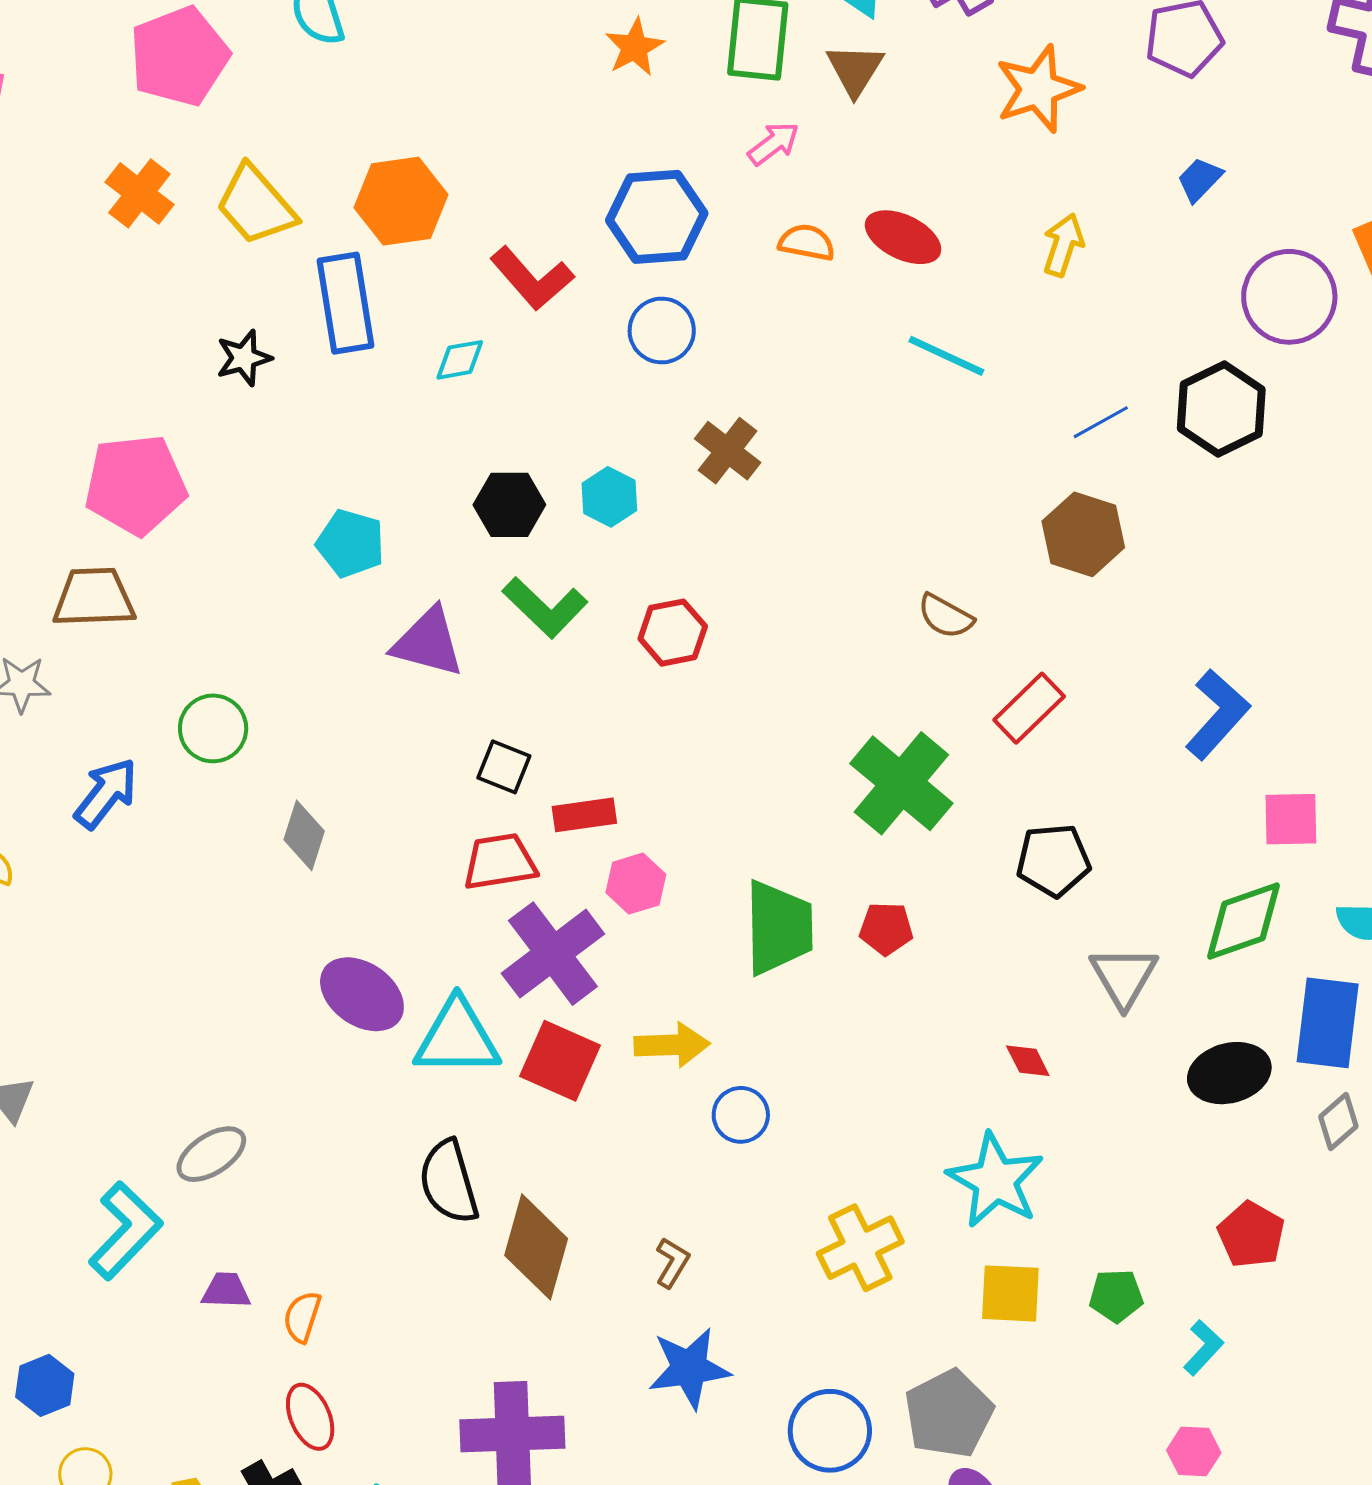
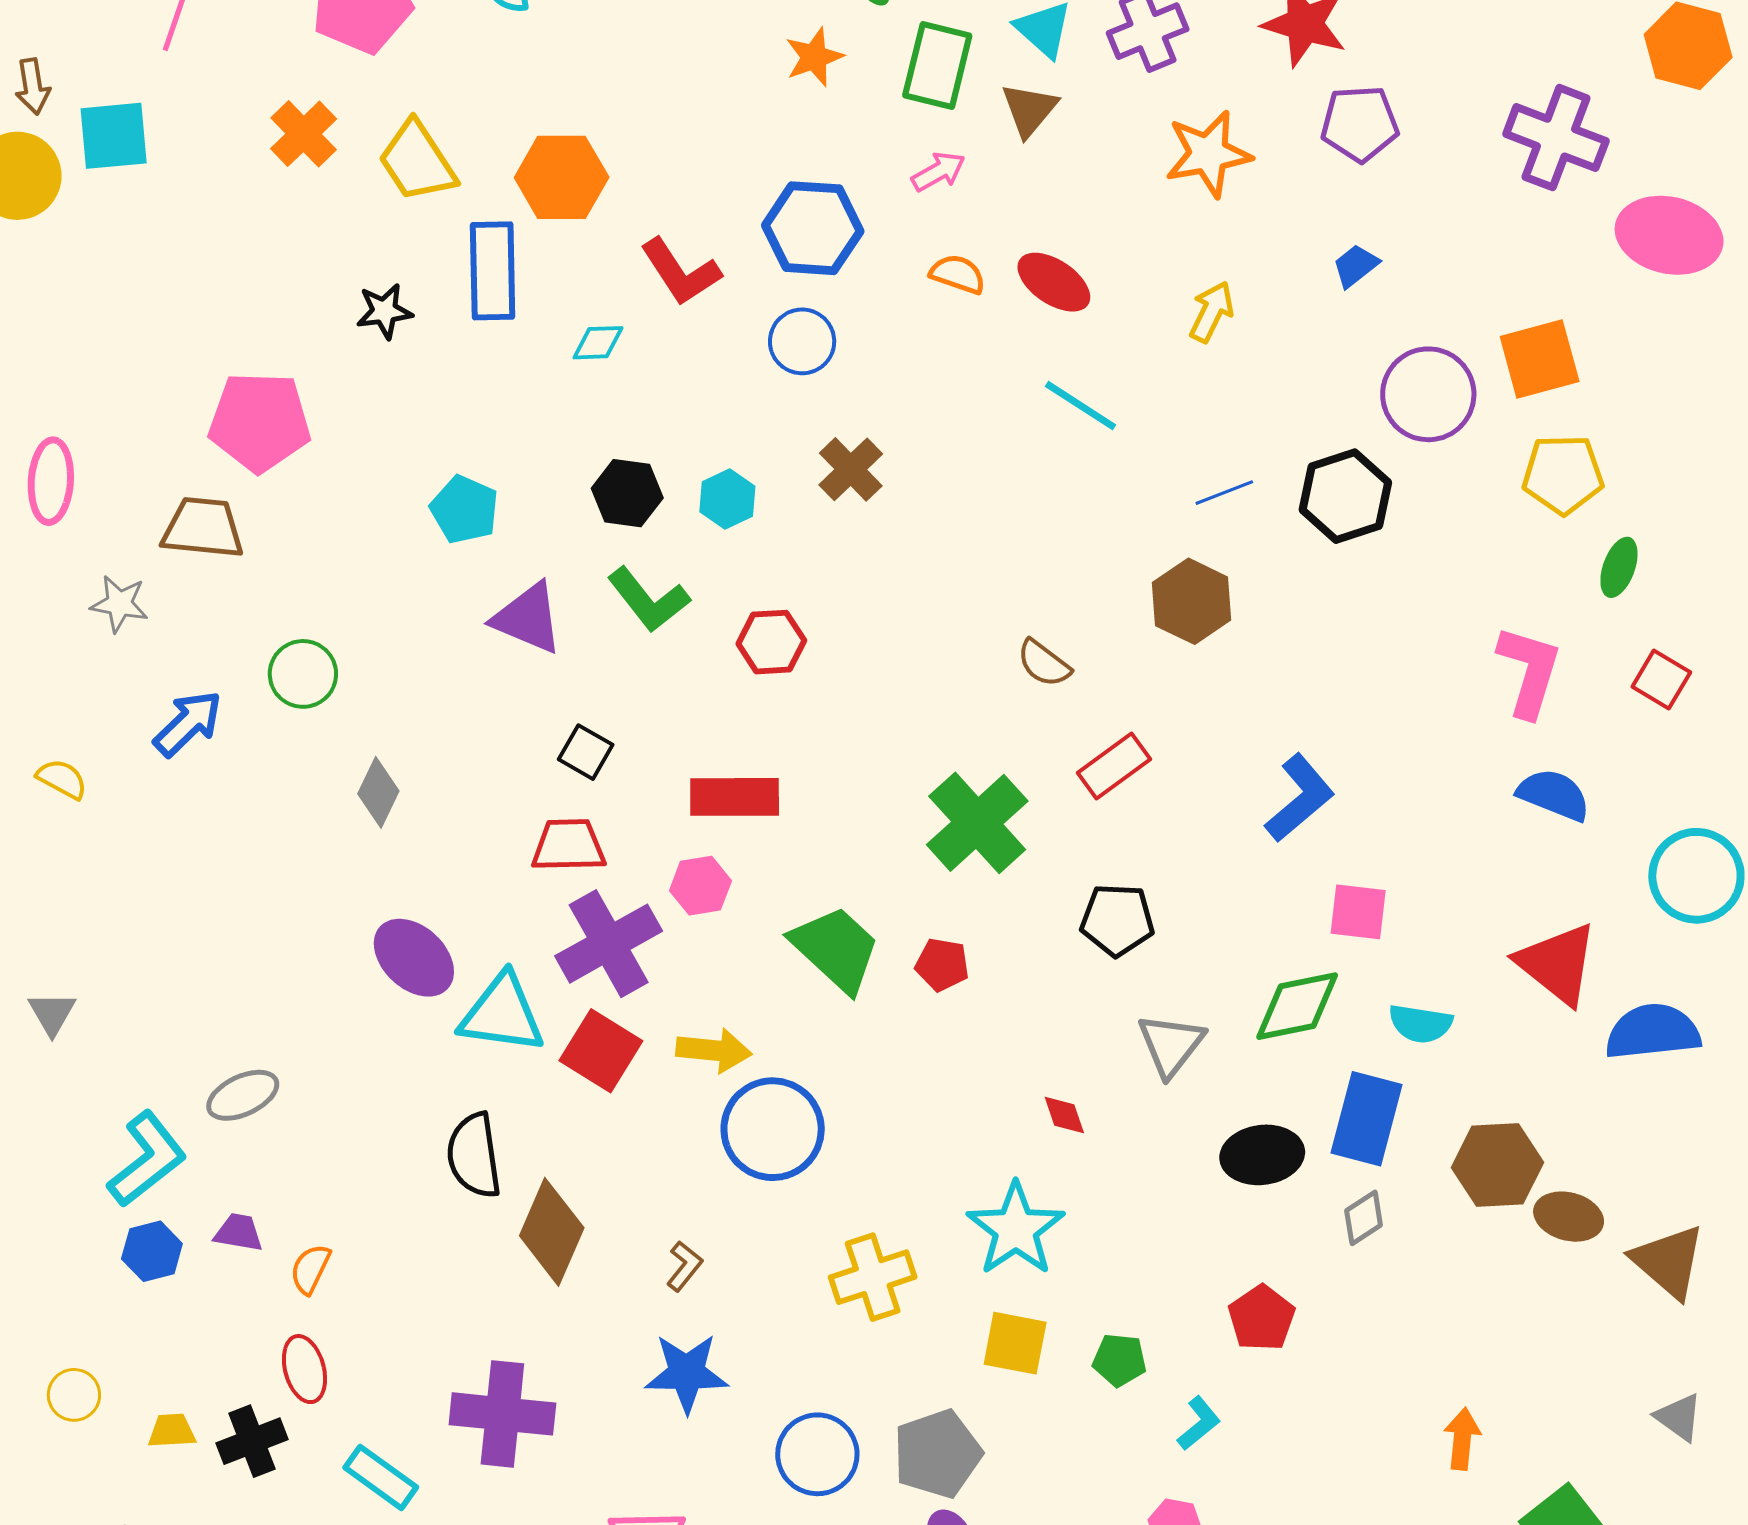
red rectangle: (584, 815) -> (735, 797), moved, size x1.4
green trapezoid: (779, 928) -> (836, 949), turned -54
blue circle: (741, 1115) -> (773, 1129), size x1.8
blue hexagon: (45, 1385) -> (152, 1251), moved

